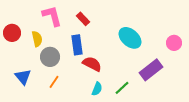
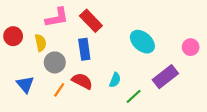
pink L-shape: (52, 16) -> (57, 18), turned 95
red rectangle: (83, 19) -> (91, 21), size x1.5
red semicircle: (92, 64) -> (82, 81), moved
cyan semicircle: (97, 89) -> (115, 80), moved

